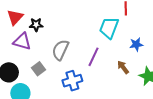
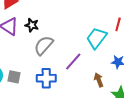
black star: (36, 25) -> (32, 25), moved
gray square: (39, 69) -> (14, 77), moved, turned 32

